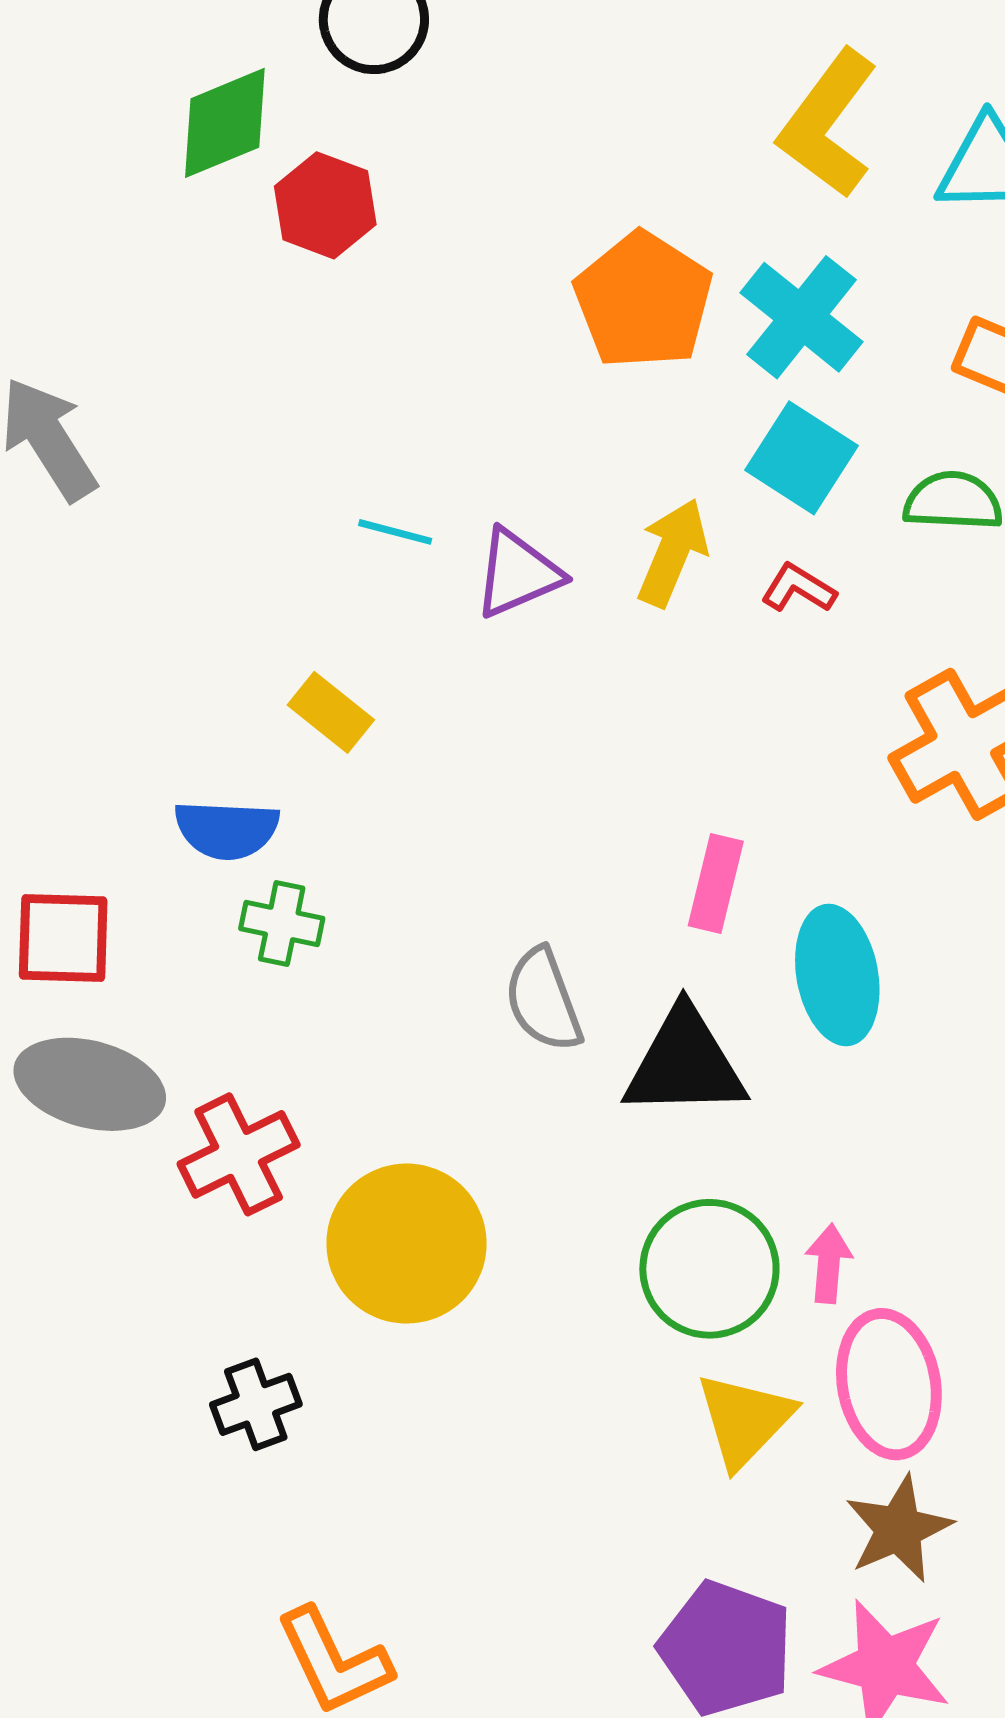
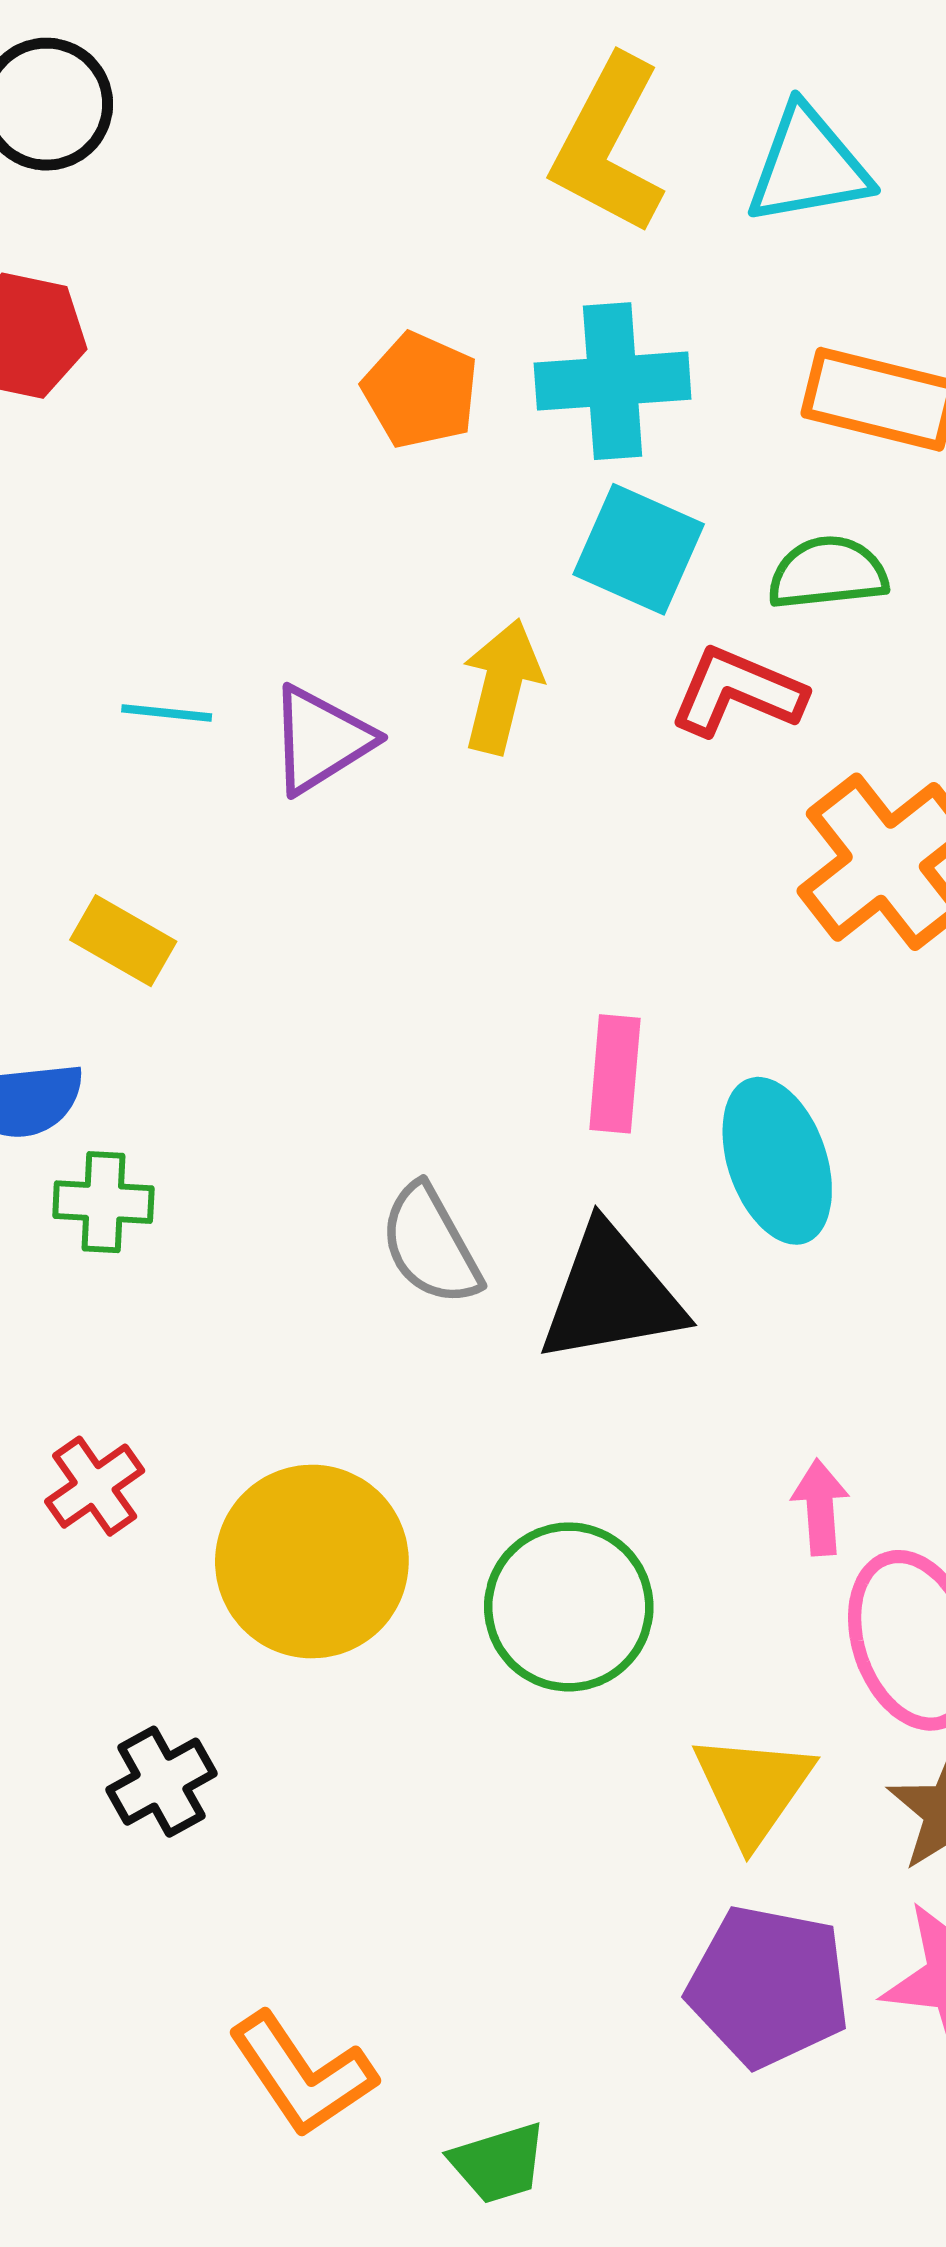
orange pentagon: (643, 300) -> (420, 390), size x0.7
cyan cross: (801, 317) -> (613, 381), turned -34
red L-shape: (799, 588) -> (737, 692), moved, size x1.5
red cross: (239, 1154) -> (95, 1486), size x0.7
green circle: (709, 1269) -> (569, 1607), moved
yellow triangle: (745, 1420) -> (753, 1788), moved

